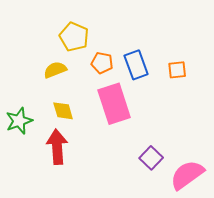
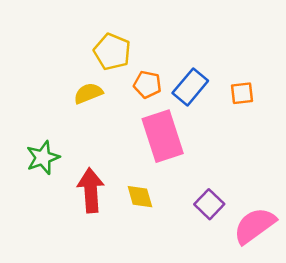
blue rectangle: (136, 65) -> (190, 87), turned 60
yellow diamond: (63, 111) -> (140, 197), moved

